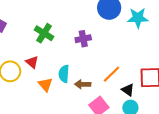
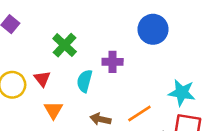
cyan star: (138, 18) -> (182, 93), moved
cyan semicircle: (64, 74) -> (85, 81), moved

